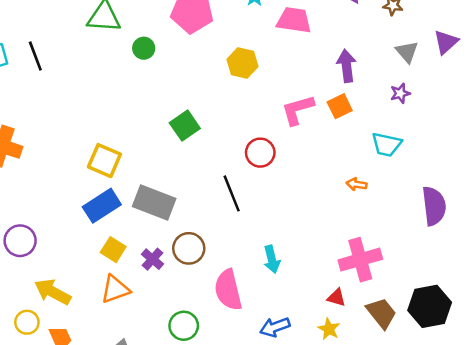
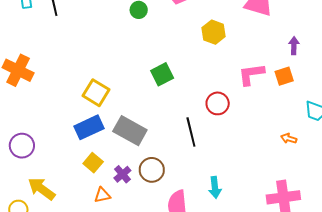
purple arrow: (347, 66) -> (294, 46), size x0.7
orange triangle: (115, 289) -> (102, 195), moved, size x0.7

